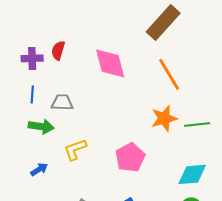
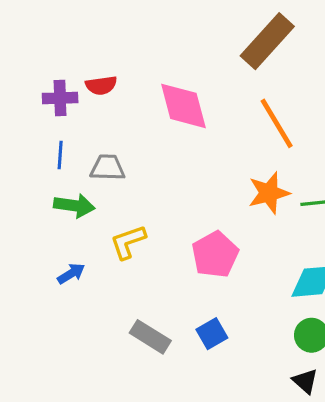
red semicircle: (58, 50) -> (101, 85), turned -114

